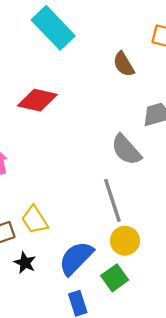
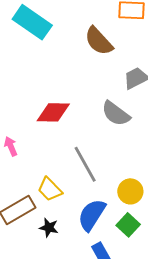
brown semicircle: (124, 64) -> (99, 41), size x1.4
red diamond: (37, 100) -> (53, 112), moved
gray line: (112, 200) -> (85, 164), moved

